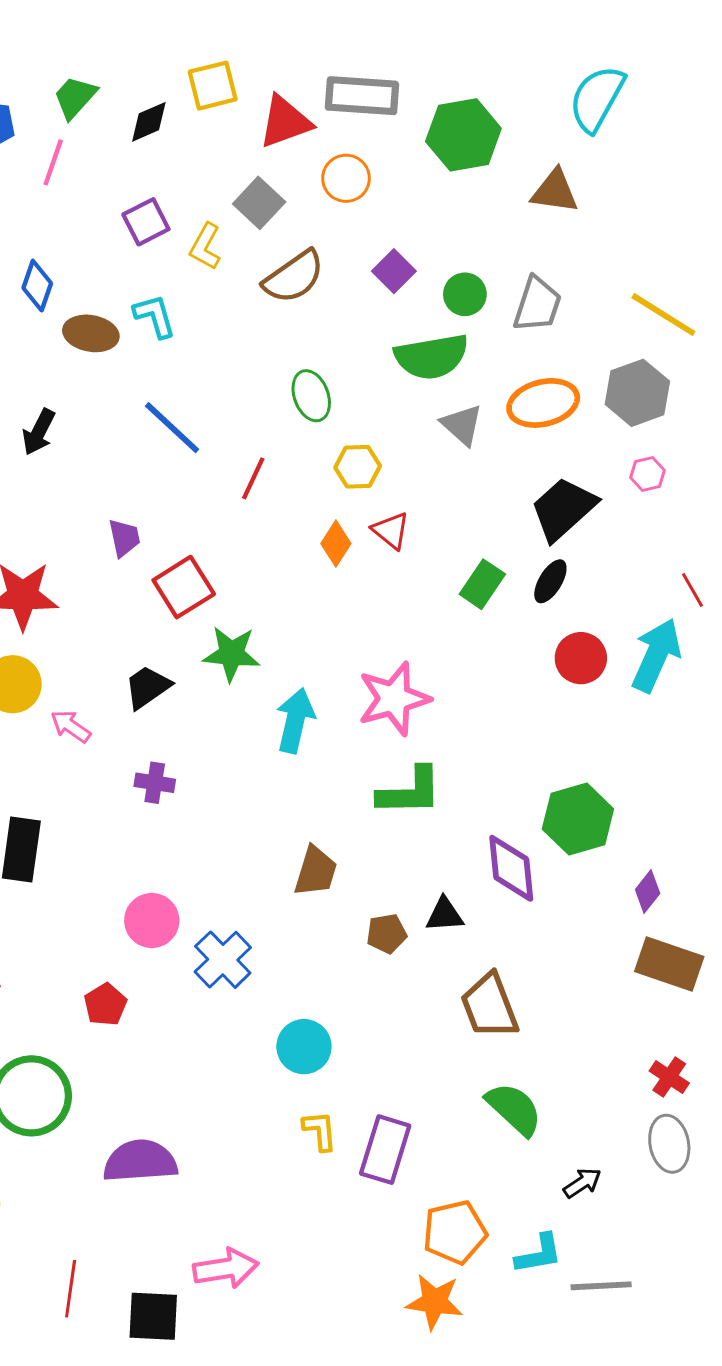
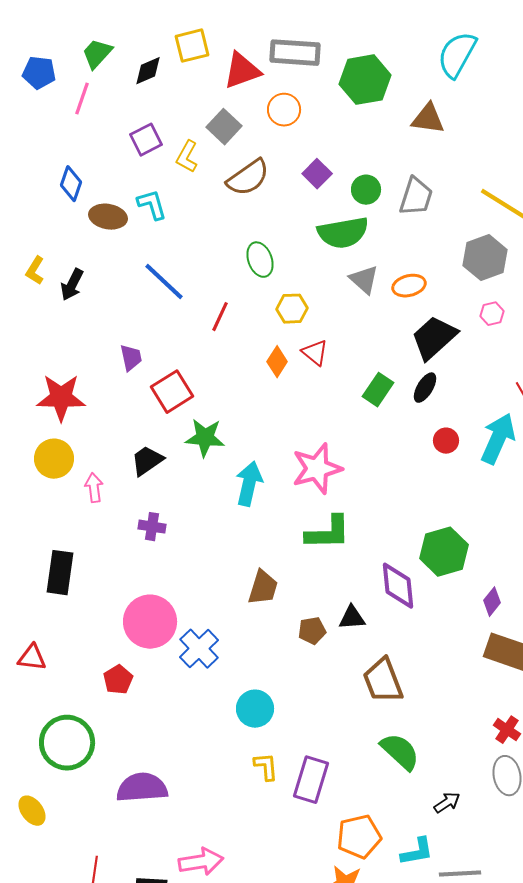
orange ellipse: (543, 403) -> (409, 286), moved, size x0.7
red circle: (581, 658) -> (446, 441), size x0.7
pink arrow: (71, 726) -> (94, 488), turned 48
pink circle: (152, 921) -> (150, 622), size x1.4

